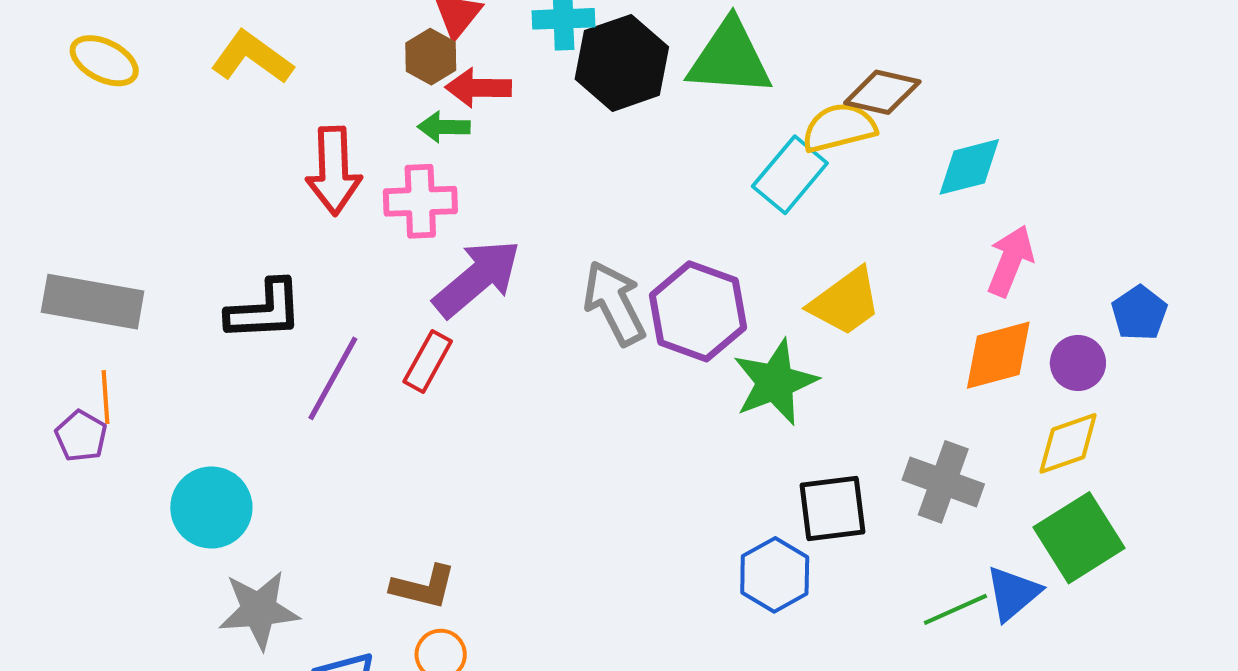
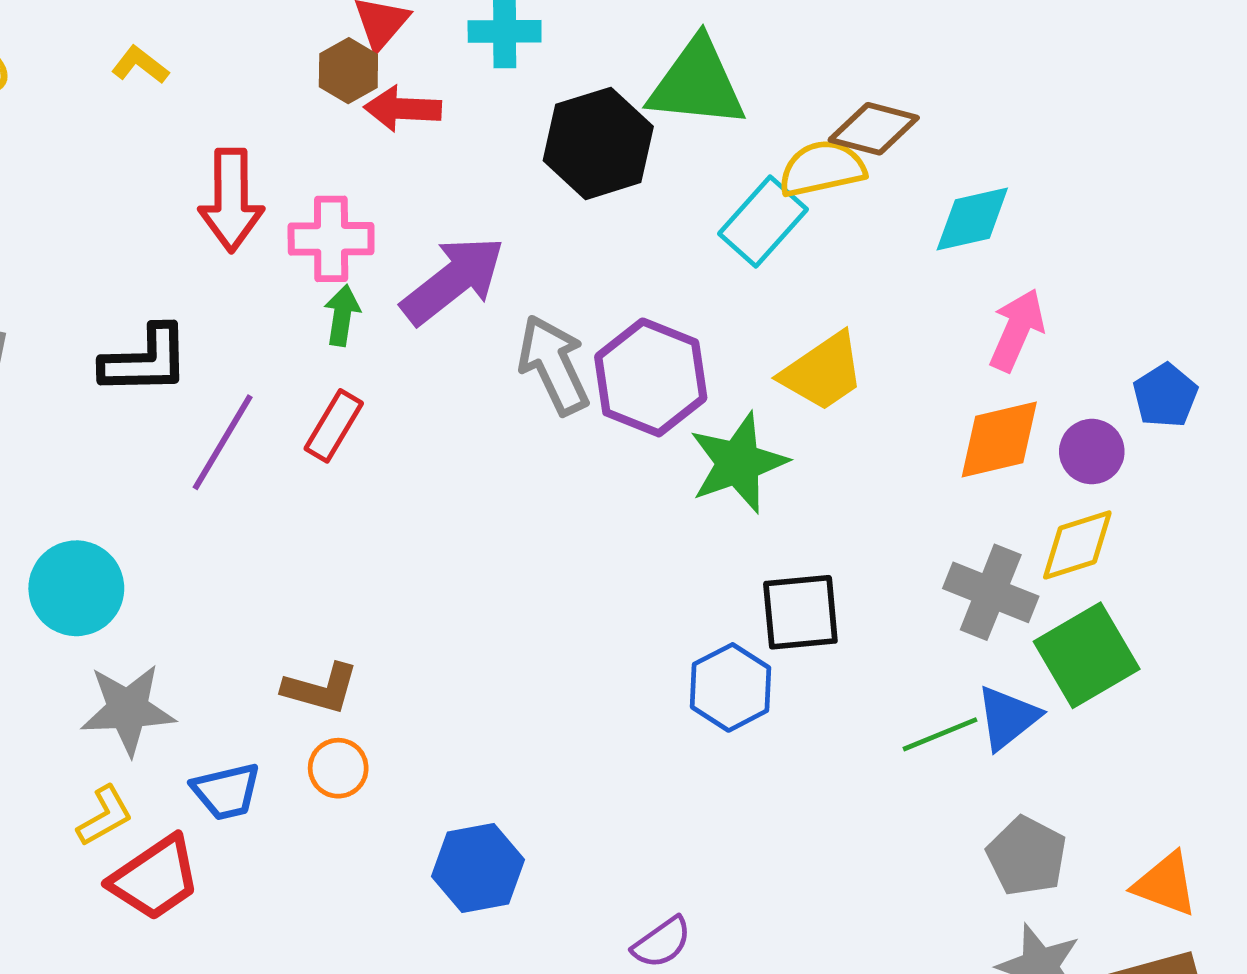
yellow L-shape: (252, 57) -> (140, 65), size x0.6
black hexagon: (622, 63) -> (598, 143), moved
green arrow: (444, 127) -> (342, 315), moved, turned 96
purple arrow: (477, 278) -> (453, 280), moved
gray cross: (943, 482) -> (991, 592), moved

